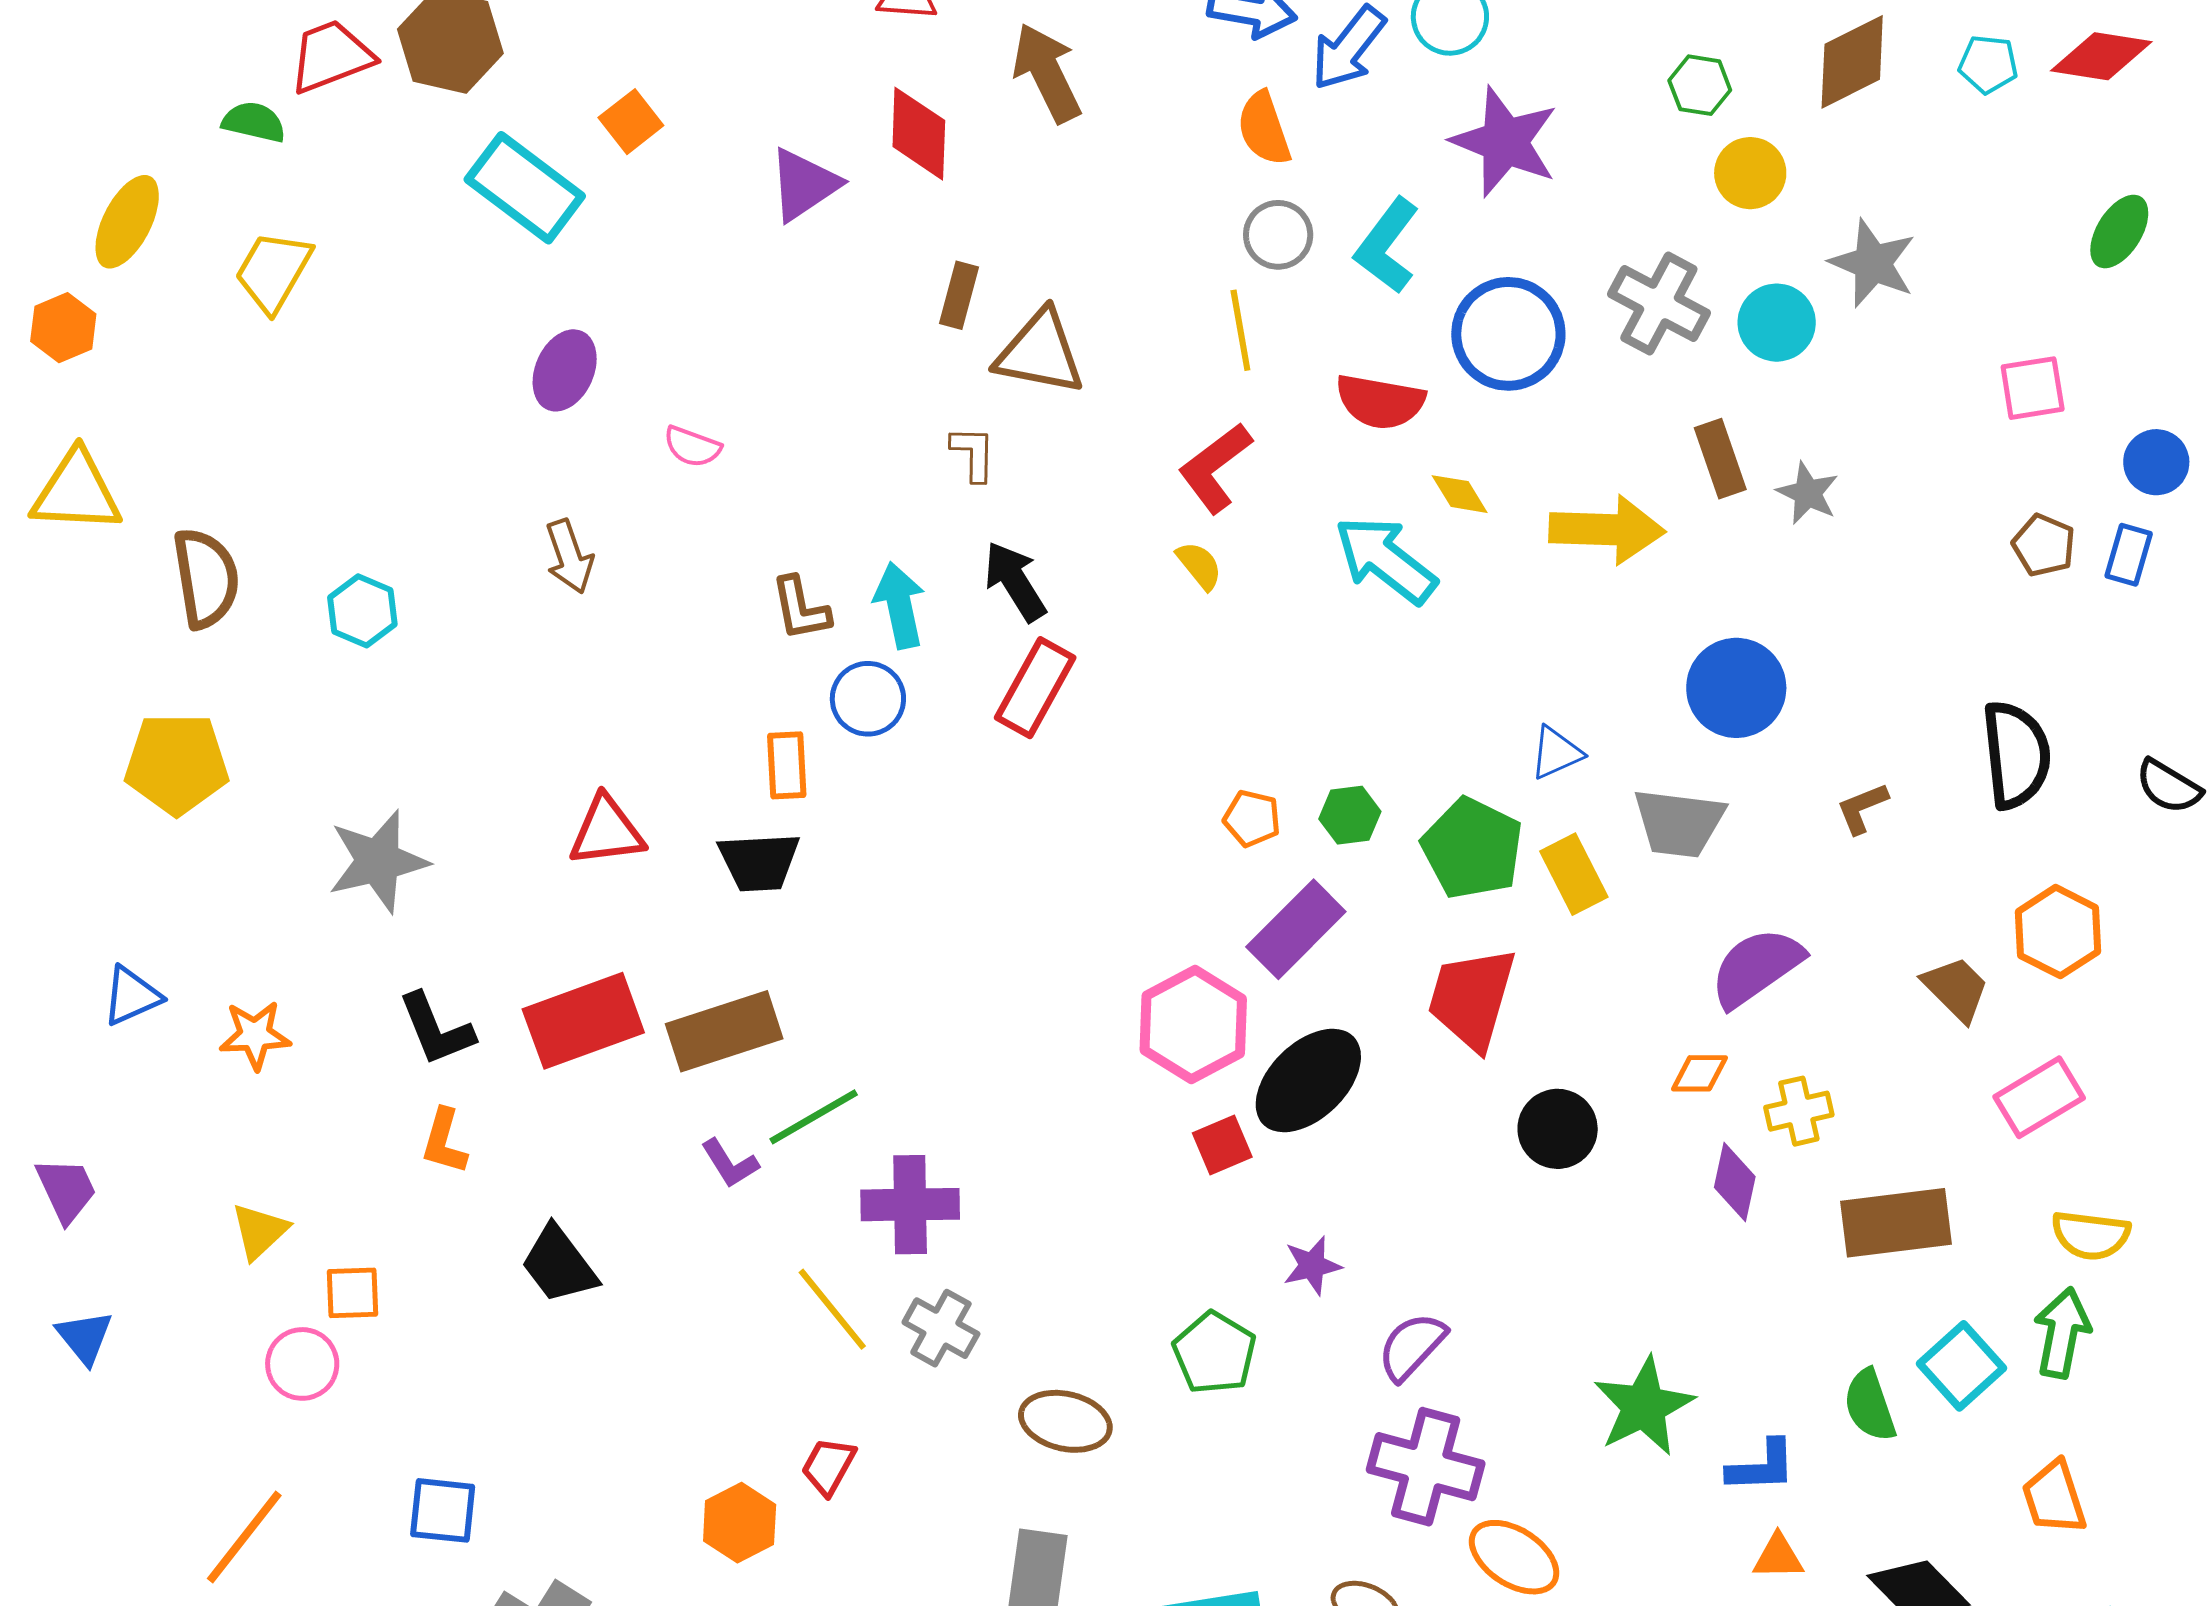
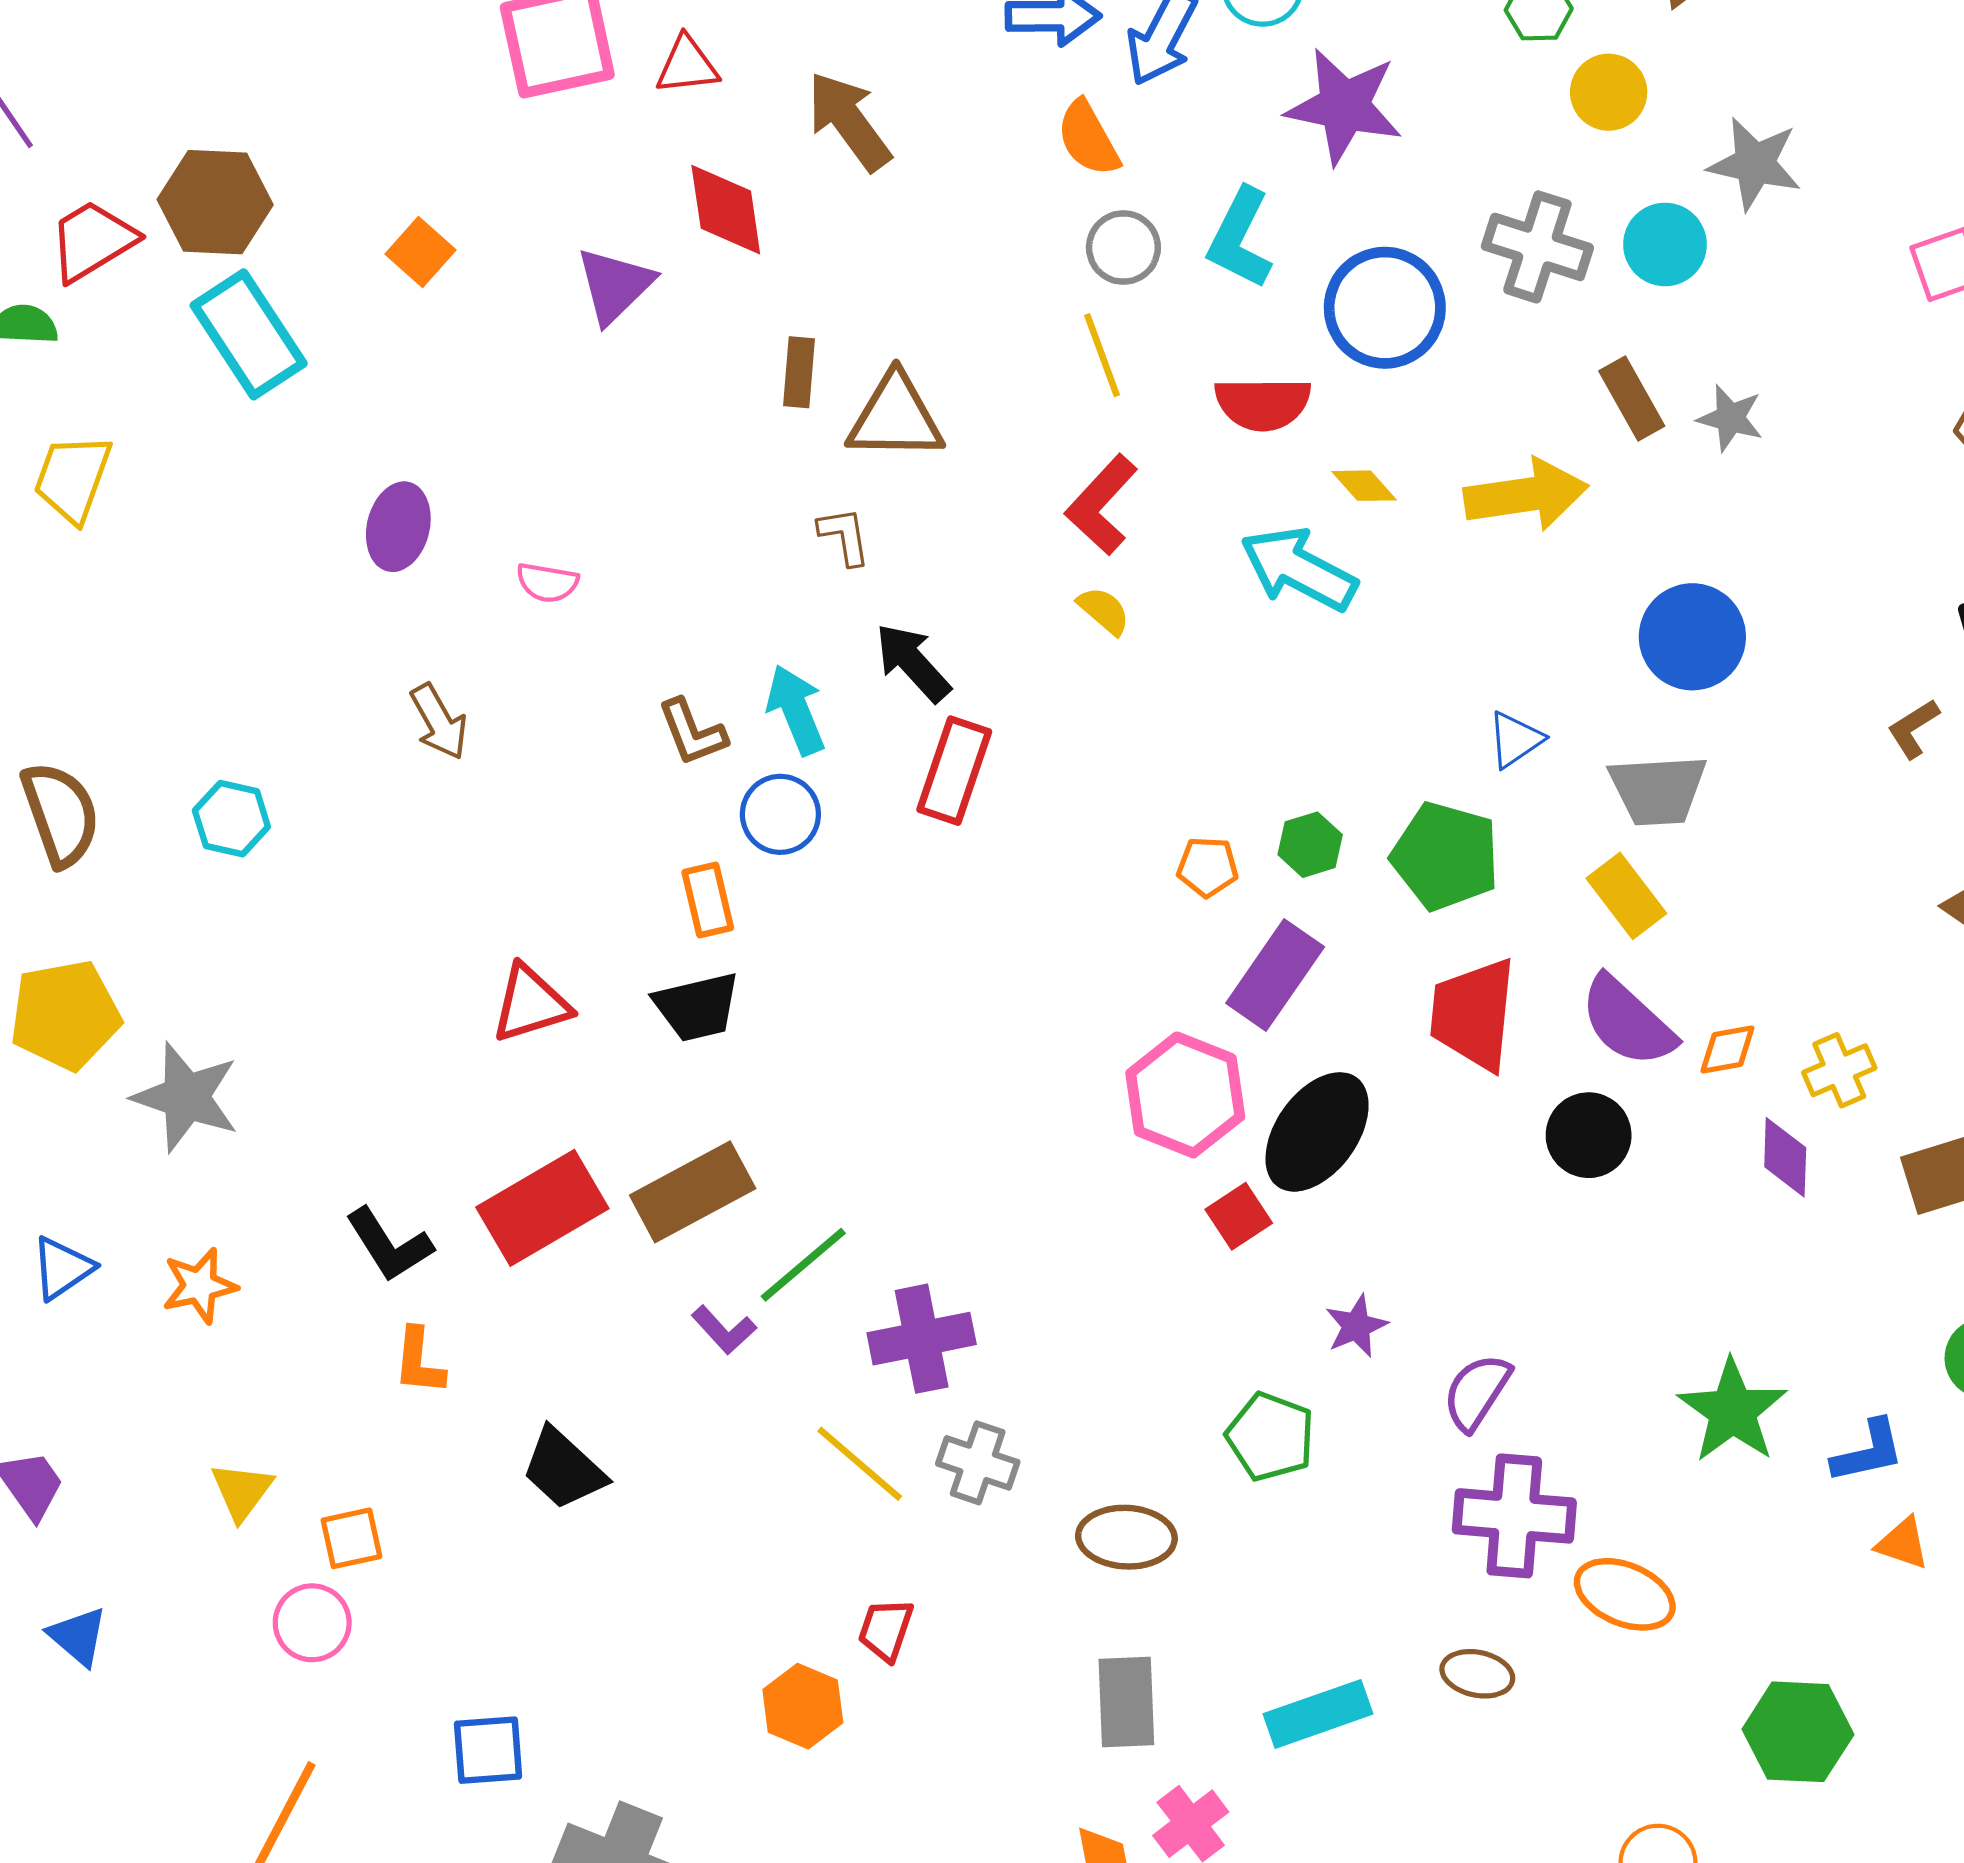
cyan rectangle: (525, 188) -> (249, 334), moved, turned 30
brown L-shape: (1862, 808) -> (1913, 729), moved
gray star: (378, 861) -> (186, 1097), moved, turned -30
yellow rectangle: (1574, 874) -> (1626, 896), moved
purple semicircle: (1756, 967) -> (1627, 1021), moved, turned -92
orange triangle: (1778, 1557) -> (1903, 1543), turned 30

